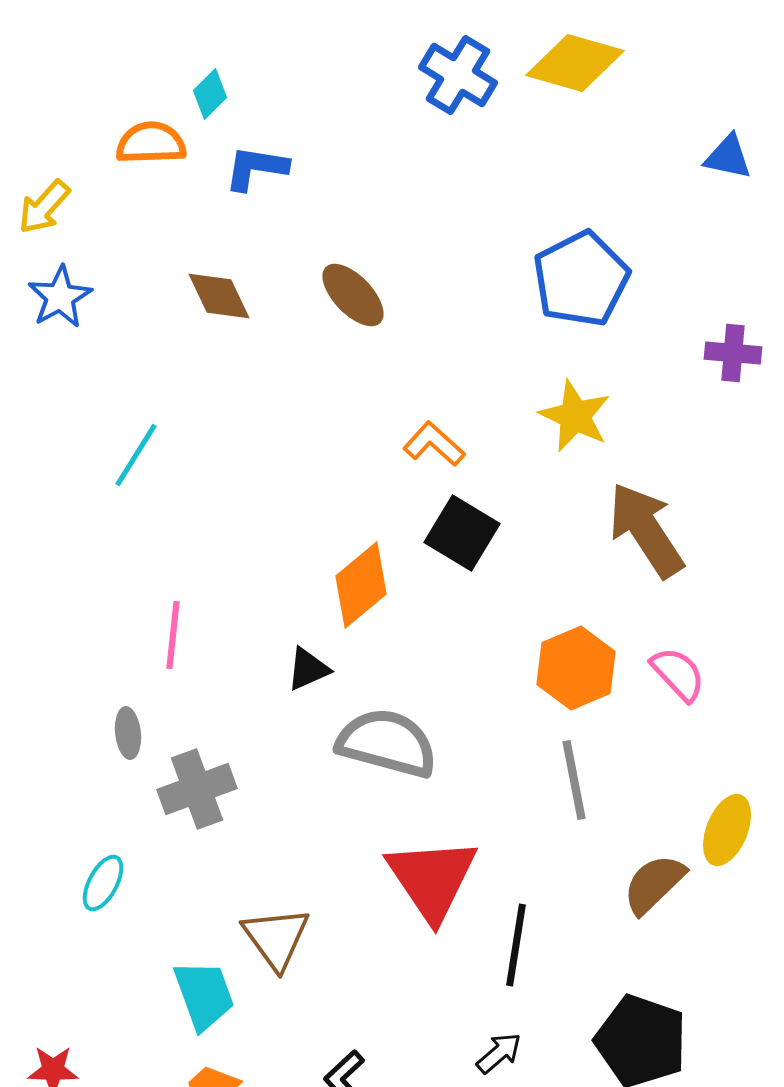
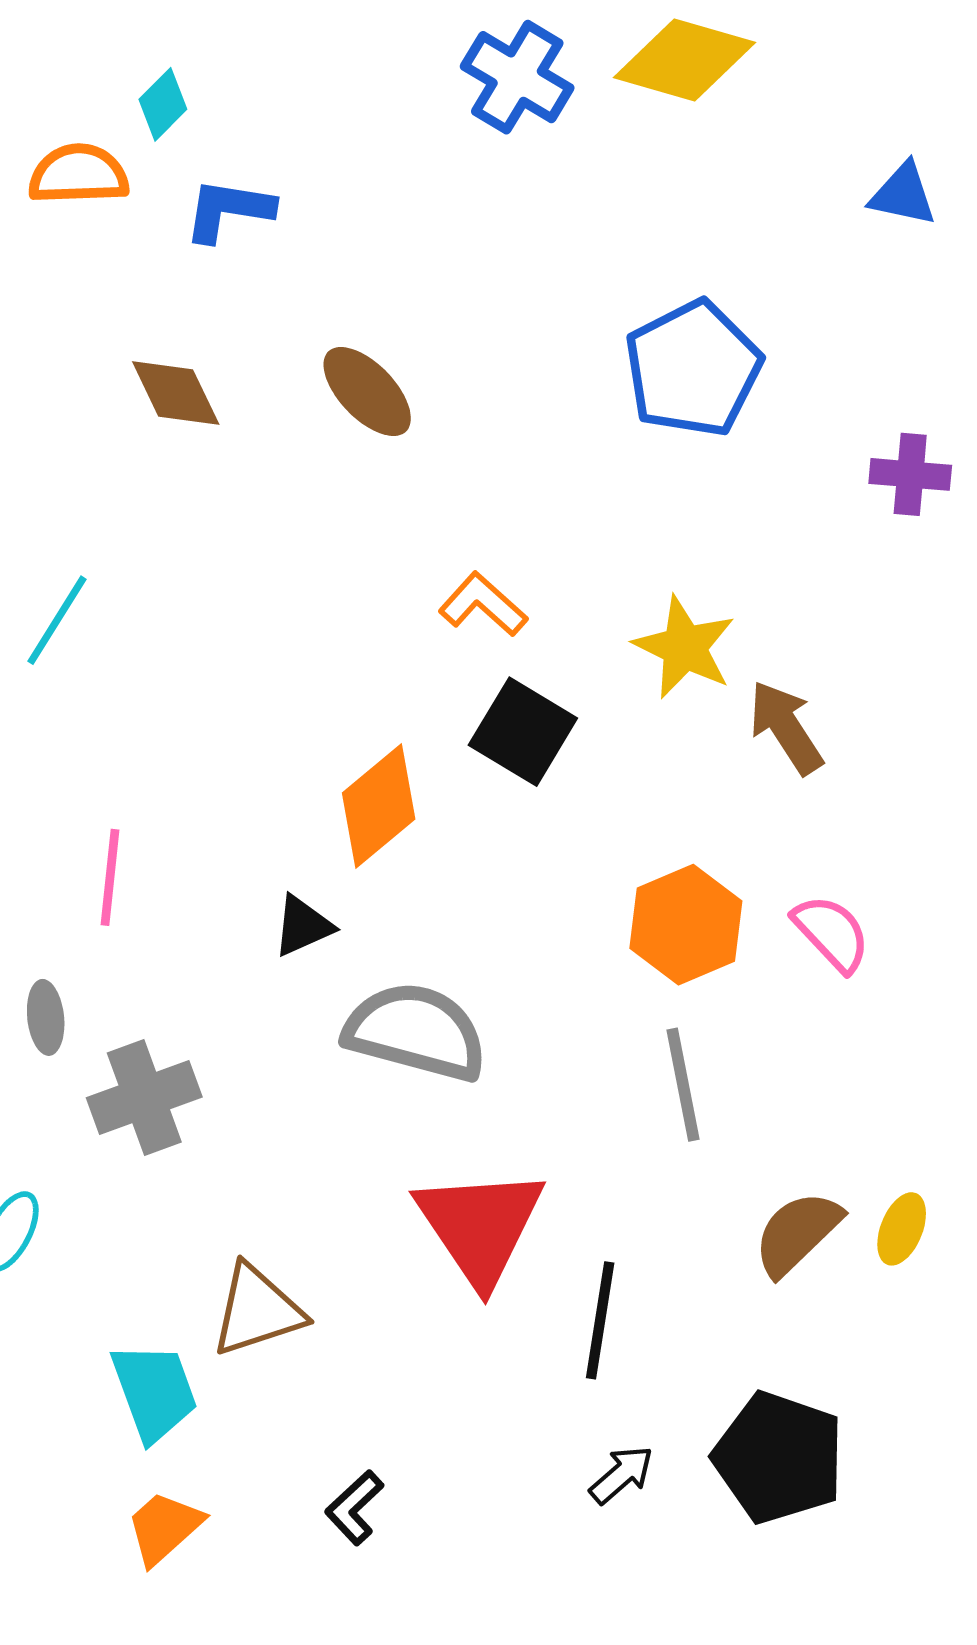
yellow star: (575, 416) -> (684, 647), moved
brown arrow: (646, 530) -> (786, 727), size x0.7
yellow ellipse: (727, 830) -> (902, 1229), moved, size x0.7
brown triangle: (276, 938) -> (257, 1310), turned 48
black arrow: (499, 1053) -> (622, 1475), moved

